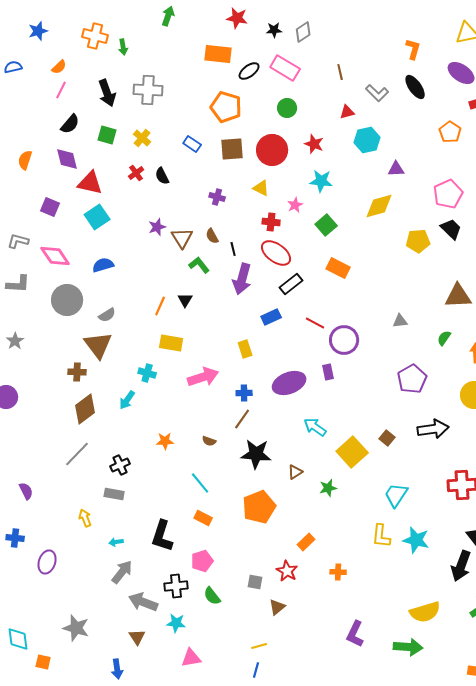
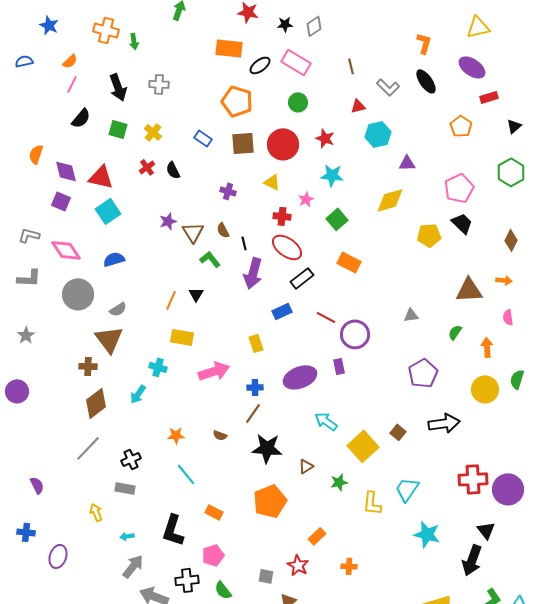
blue star: (38, 31) -> (49, 25), turned -30
gray cross: (148, 90) -> (159, 84), size x0.7
purple diamond: (67, 159) -> (66, 171), moved
cyan line: (200, 483) -> (186, 474), moved
yellow L-shape: (381, 536) -> (372, 503), moved

